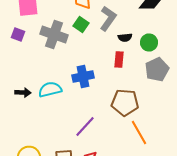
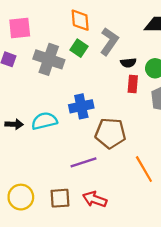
red rectangle: (119, 60) -> (133, 84), moved
brown pentagon: (125, 102) -> (110, 133), moved
purple line: (85, 126) -> (84, 162), turned 30

